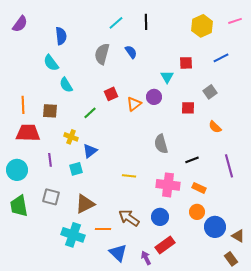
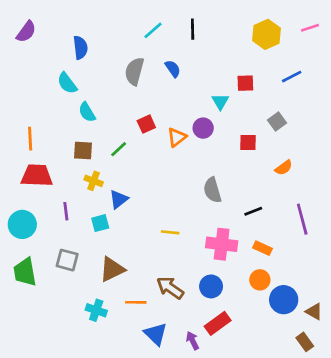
brown square: (50, 111) -> (83, 150), moved
orange semicircle: (215, 127) -> (284, 168), turned -80
cyan cross: (73, 235) -> (96, 310), size x0.7

